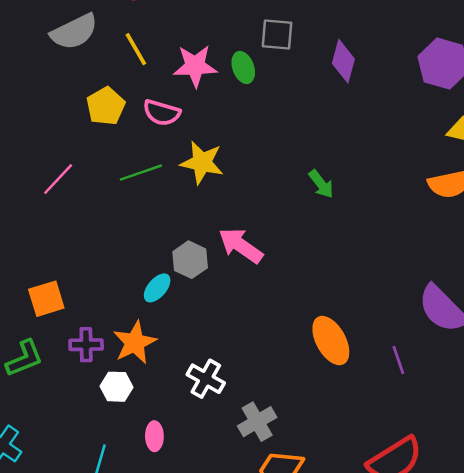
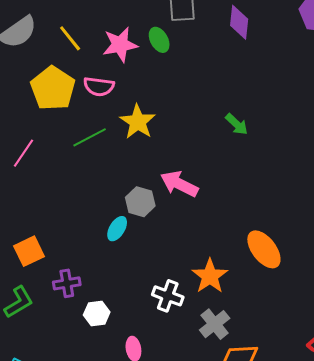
yellow pentagon: (106, 106) -> (53, 88), size x1.4
yellow star: (202, 162) -> (138, 122), turned 30
orange star: (135, 343) -> (210, 276), moved

